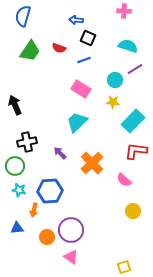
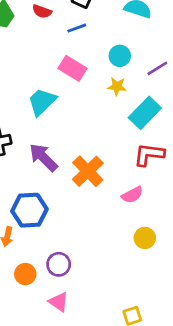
purple line: (135, 69) -> (157, 68), moved
cyan trapezoid: (77, 122) -> (42, 102), moved
purple arrow: (60, 153) -> (43, 157), size x1.6
pink semicircle: (124, 180) -> (132, 195), turned -70
purple circle: (71, 230) -> (59, 264), size x0.7

